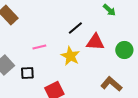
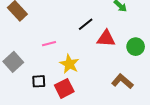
yellow star: (70, 56) -> (69, 64), moved
black square: (27, 73) -> (39, 81), moved

